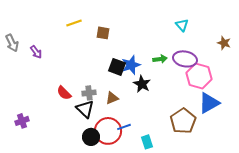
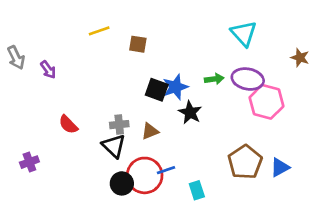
cyan triangle: (182, 25) -> (244, 33), size x1.5
red semicircle: (64, 93) -> (68, 125), moved
blue triangle: (209, 103) -> (280, 167), moved, size x0.7

